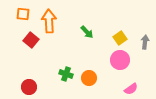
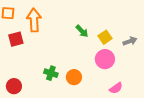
green arrow: (87, 32) -> (82, 31), moved
red square: (31, 40) -> (16, 39), turned 35
gray arrow: (145, 42) -> (130, 41), turned 64

